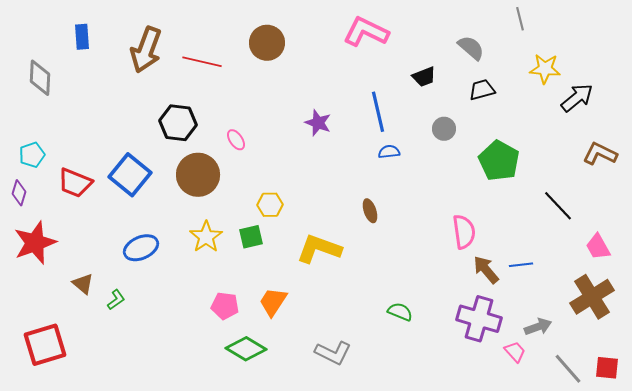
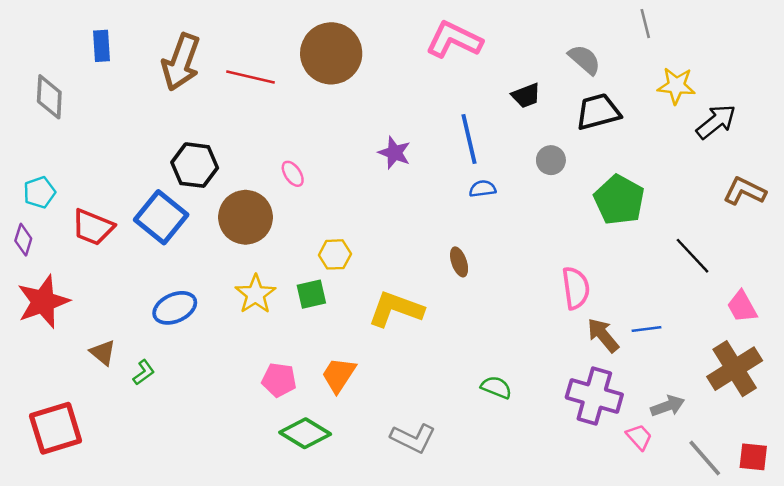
brown circle: (267, 43) -> (331, 53), size x1.4
black trapezoid: (482, 90) -> (598, 112), size x1.4
black hexagon: (178, 123) -> (195, 165), moved

